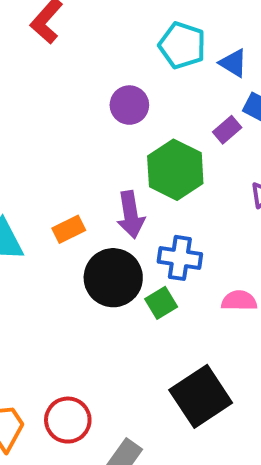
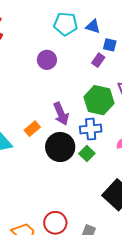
green hexagon: (175, 170) -> (99, 100), moved

